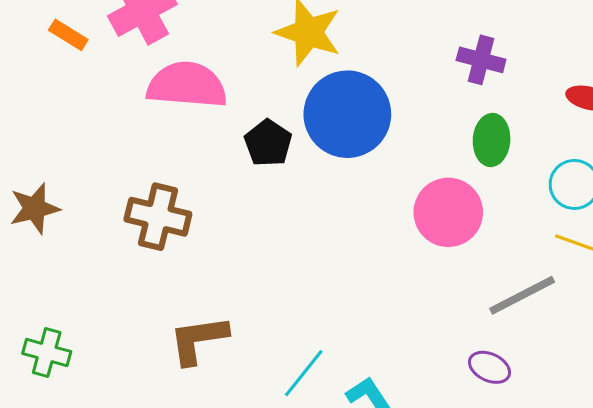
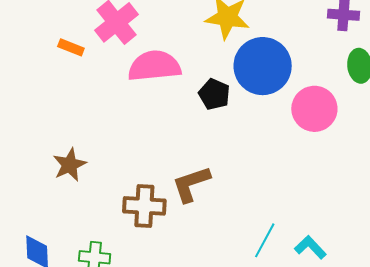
pink circle: (448, 212) -> (314, 109), moved
brown cross: (158, 217) -> (144, 206), moved
brown L-shape: (198, 340) -> (191, 184), moved

